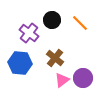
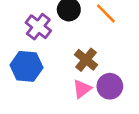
brown cross: (55, 58) -> (86, 60), moved

